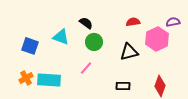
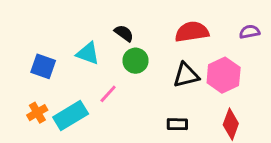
red semicircle: (133, 22) -> (192, 32), size x1.6
pink hexagon: (157, 39) -> (224, 75), moved
pink line: (86, 68) -> (108, 94), moved
cyan rectangle: (49, 80) -> (71, 116), turned -35

